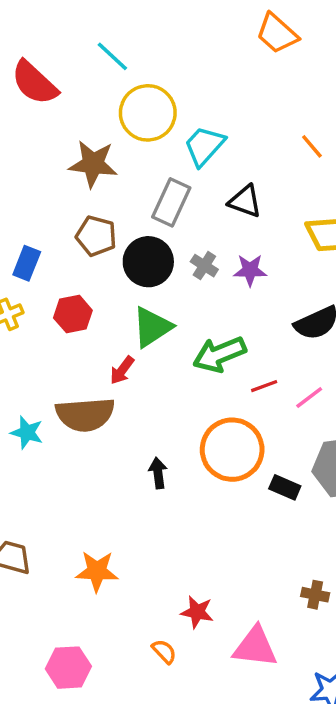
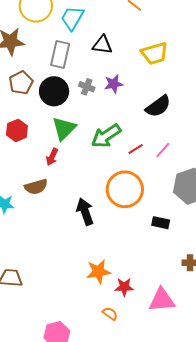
brown pentagon: (96, 236) -> (21, 83), turned -30
brown semicircle: (85, 414) -> (36, 187), size x0.7
black arrow: (158, 473) -> (85, 212), size x1.5
black rectangle: (285, 487) -> (161, 223), moved
orange star: (97, 571) -> (98, 272), moved

